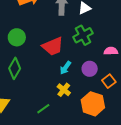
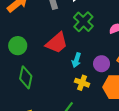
purple circle: (90, 69) -> (102, 64), moved

